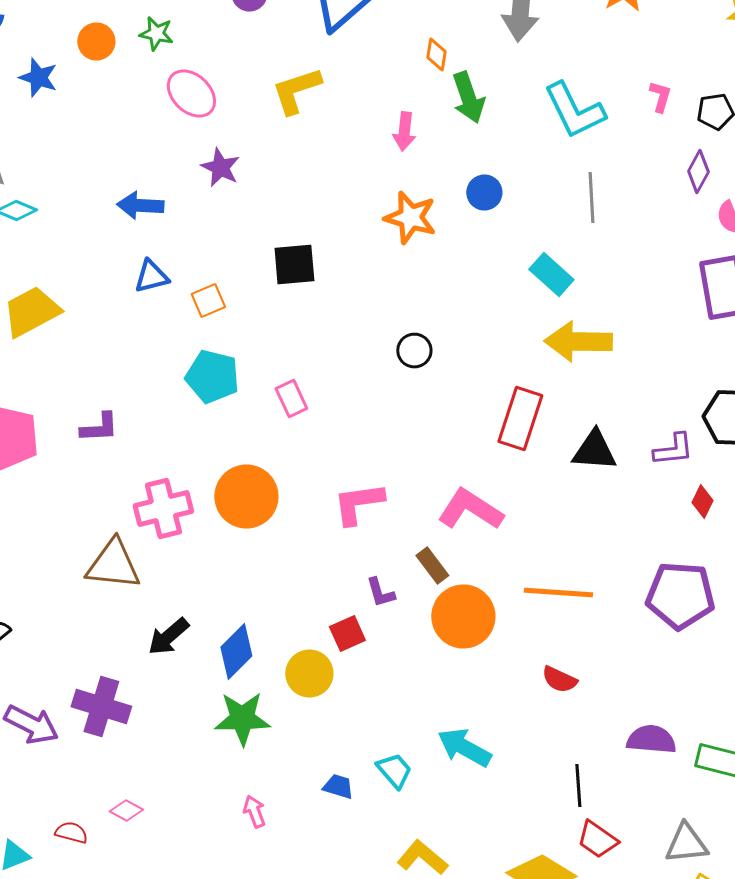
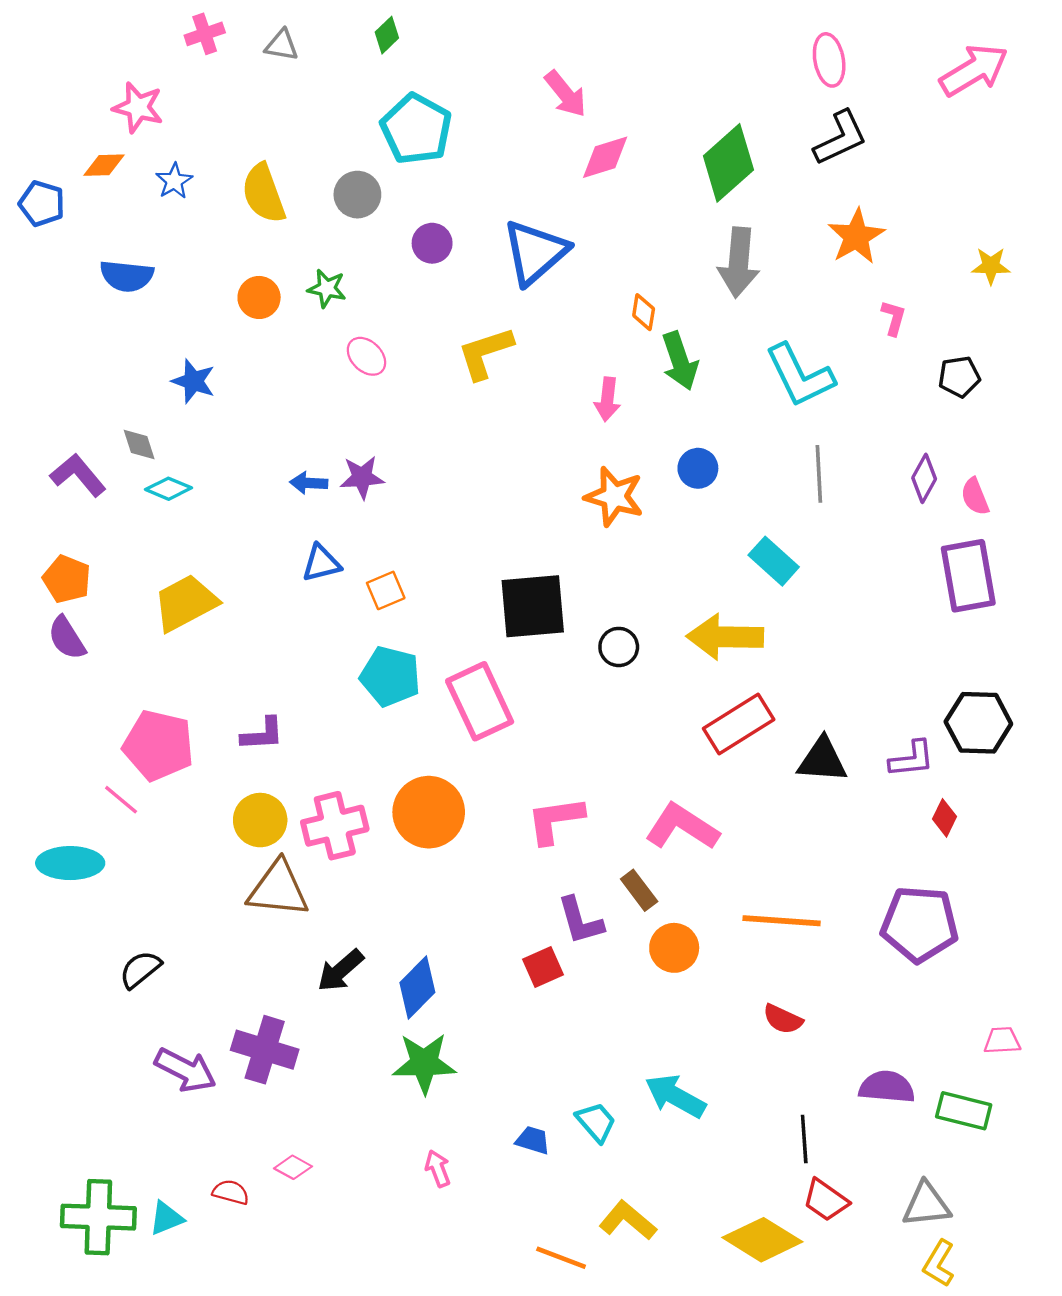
blue star: (38, 78) -> (193, 381), moved
pink ellipse: (191, 94) -> (366, 356), size x0.7
pink L-shape: (660, 96) -> (894, 318), moved
purple star: (220, 168) -> (362, 477), moved, turned -30
purple diamond: (698, 172) -> (924, 478), moved
blue arrow: (140, 206) -> (309, 483), size x0.7
black square: (294, 264) -> (533, 606), moved, size x1.4
yellow arrow: (578, 342) -> (725, 637), moved
pink rectangle: (291, 398) -> (480, 701), size x1.8
red rectangle: (520, 418) -> (739, 724), turned 40
purple L-shape: (380, 592) -> (580, 921), size x1.4
orange circle: (463, 616) -> (674, 948), size x0.7
yellow circle: (309, 674) -> (260, 820), moved

